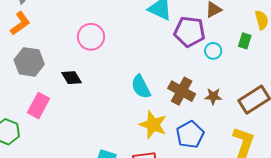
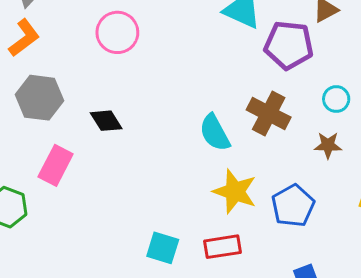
pink circle: (91, 37) -> (117, 32), moved
cyan circle: (213, 51) -> (336, 99), moved
brown cross: (182, 91) -> (269, 114), moved

